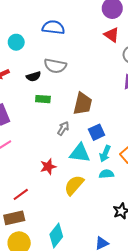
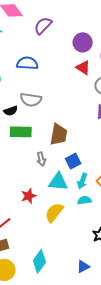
green rectangle: (43, 99) -> (21, 132), size x1.5
gray arrow: (63, 128) -> (41, 159), turned 136

